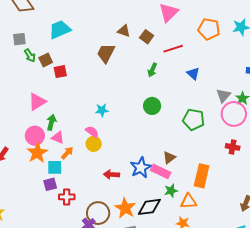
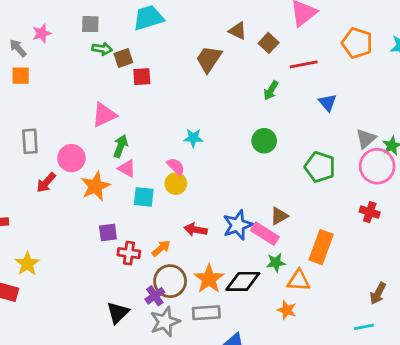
green arrow: (30, 55) -> (102, 49), turned -56
pink circle: (35, 136) -> (71, 158), moved
orange arrow: (67, 153) -> (161, 248), moved
cyan square: (55, 167) -> (144, 197), moved

